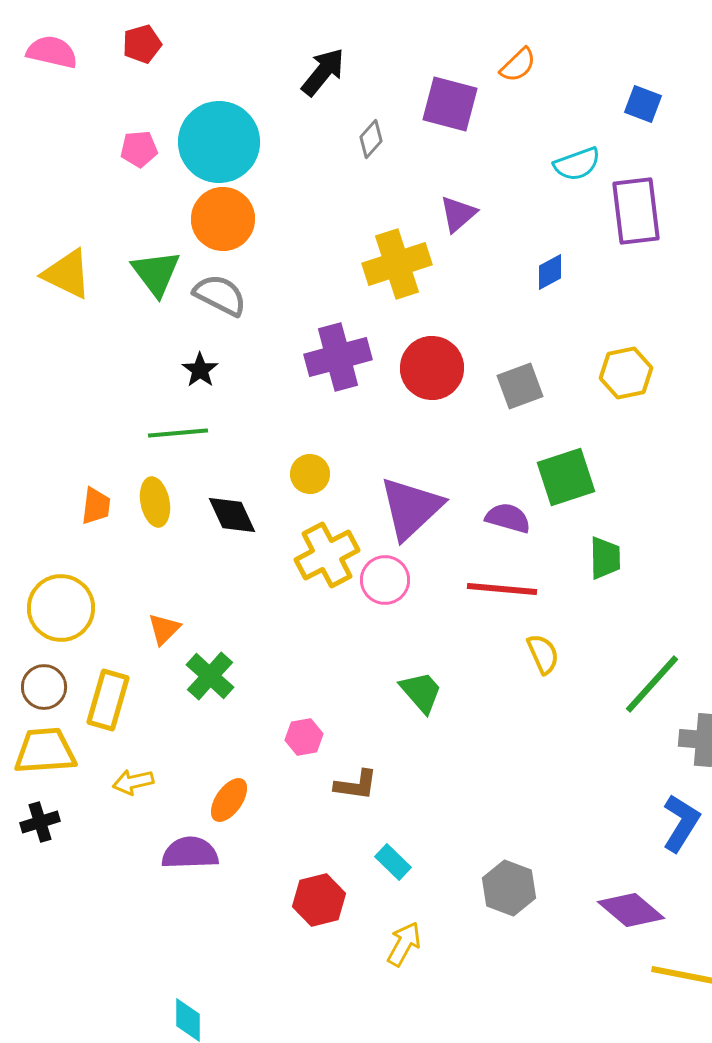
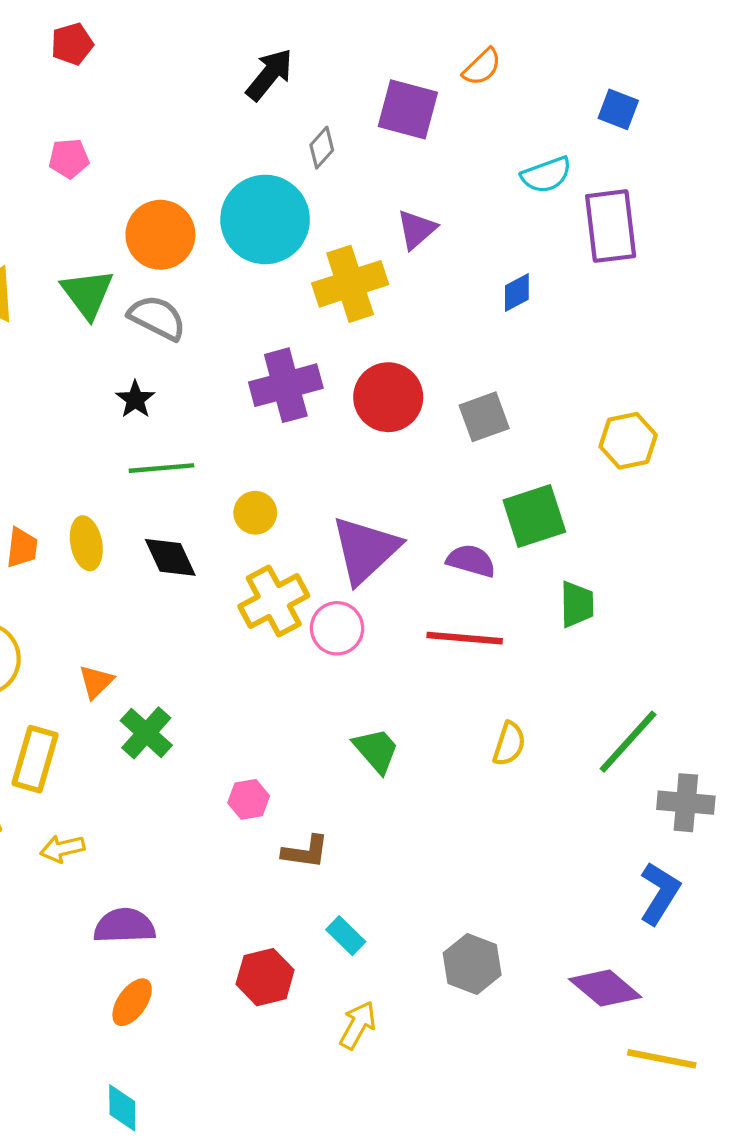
cyan circle: (219, 142) -> (265, 219), moved
yellow hexagon: (626, 373) -> (628, 441), moved
green line: (178, 433) -> (161, 468), moved
yellow semicircle: (543, 654) -> (509, 744), moved, turned 42
orange ellipse: (229, 800) -> (132, 1002), moved

